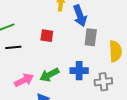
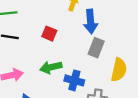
green arrow: (49, 75) -> (51, 67), moved

